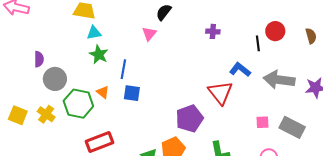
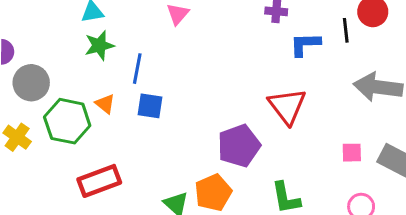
green star: (99, 54) -> (99, 45), turned 30
blue L-shape: (240, 70) -> (305, 44), moved, turned -40

